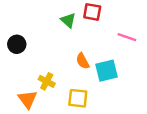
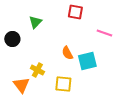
green triangle: (68, 20) -> (35, 22), moved, turned 32

